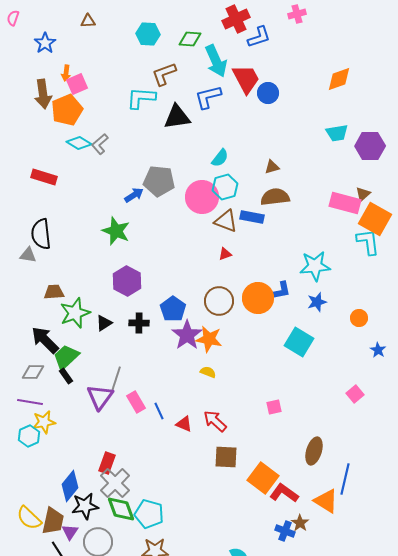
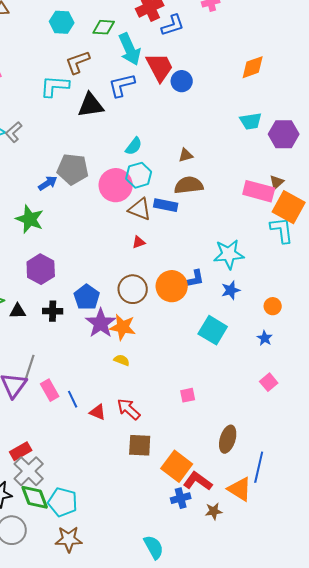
black triangle: (104, 323) -> (18, 311), turned 30
blue star: (378, 350) -> (265, 338), moved
red rectangle: (107, 463) -> (21, 451), turned 40
brown star: (300, 523) -> (214, 511), turned 30
blue cross: (285, 531) -> (181, 498), moved, turned -36

